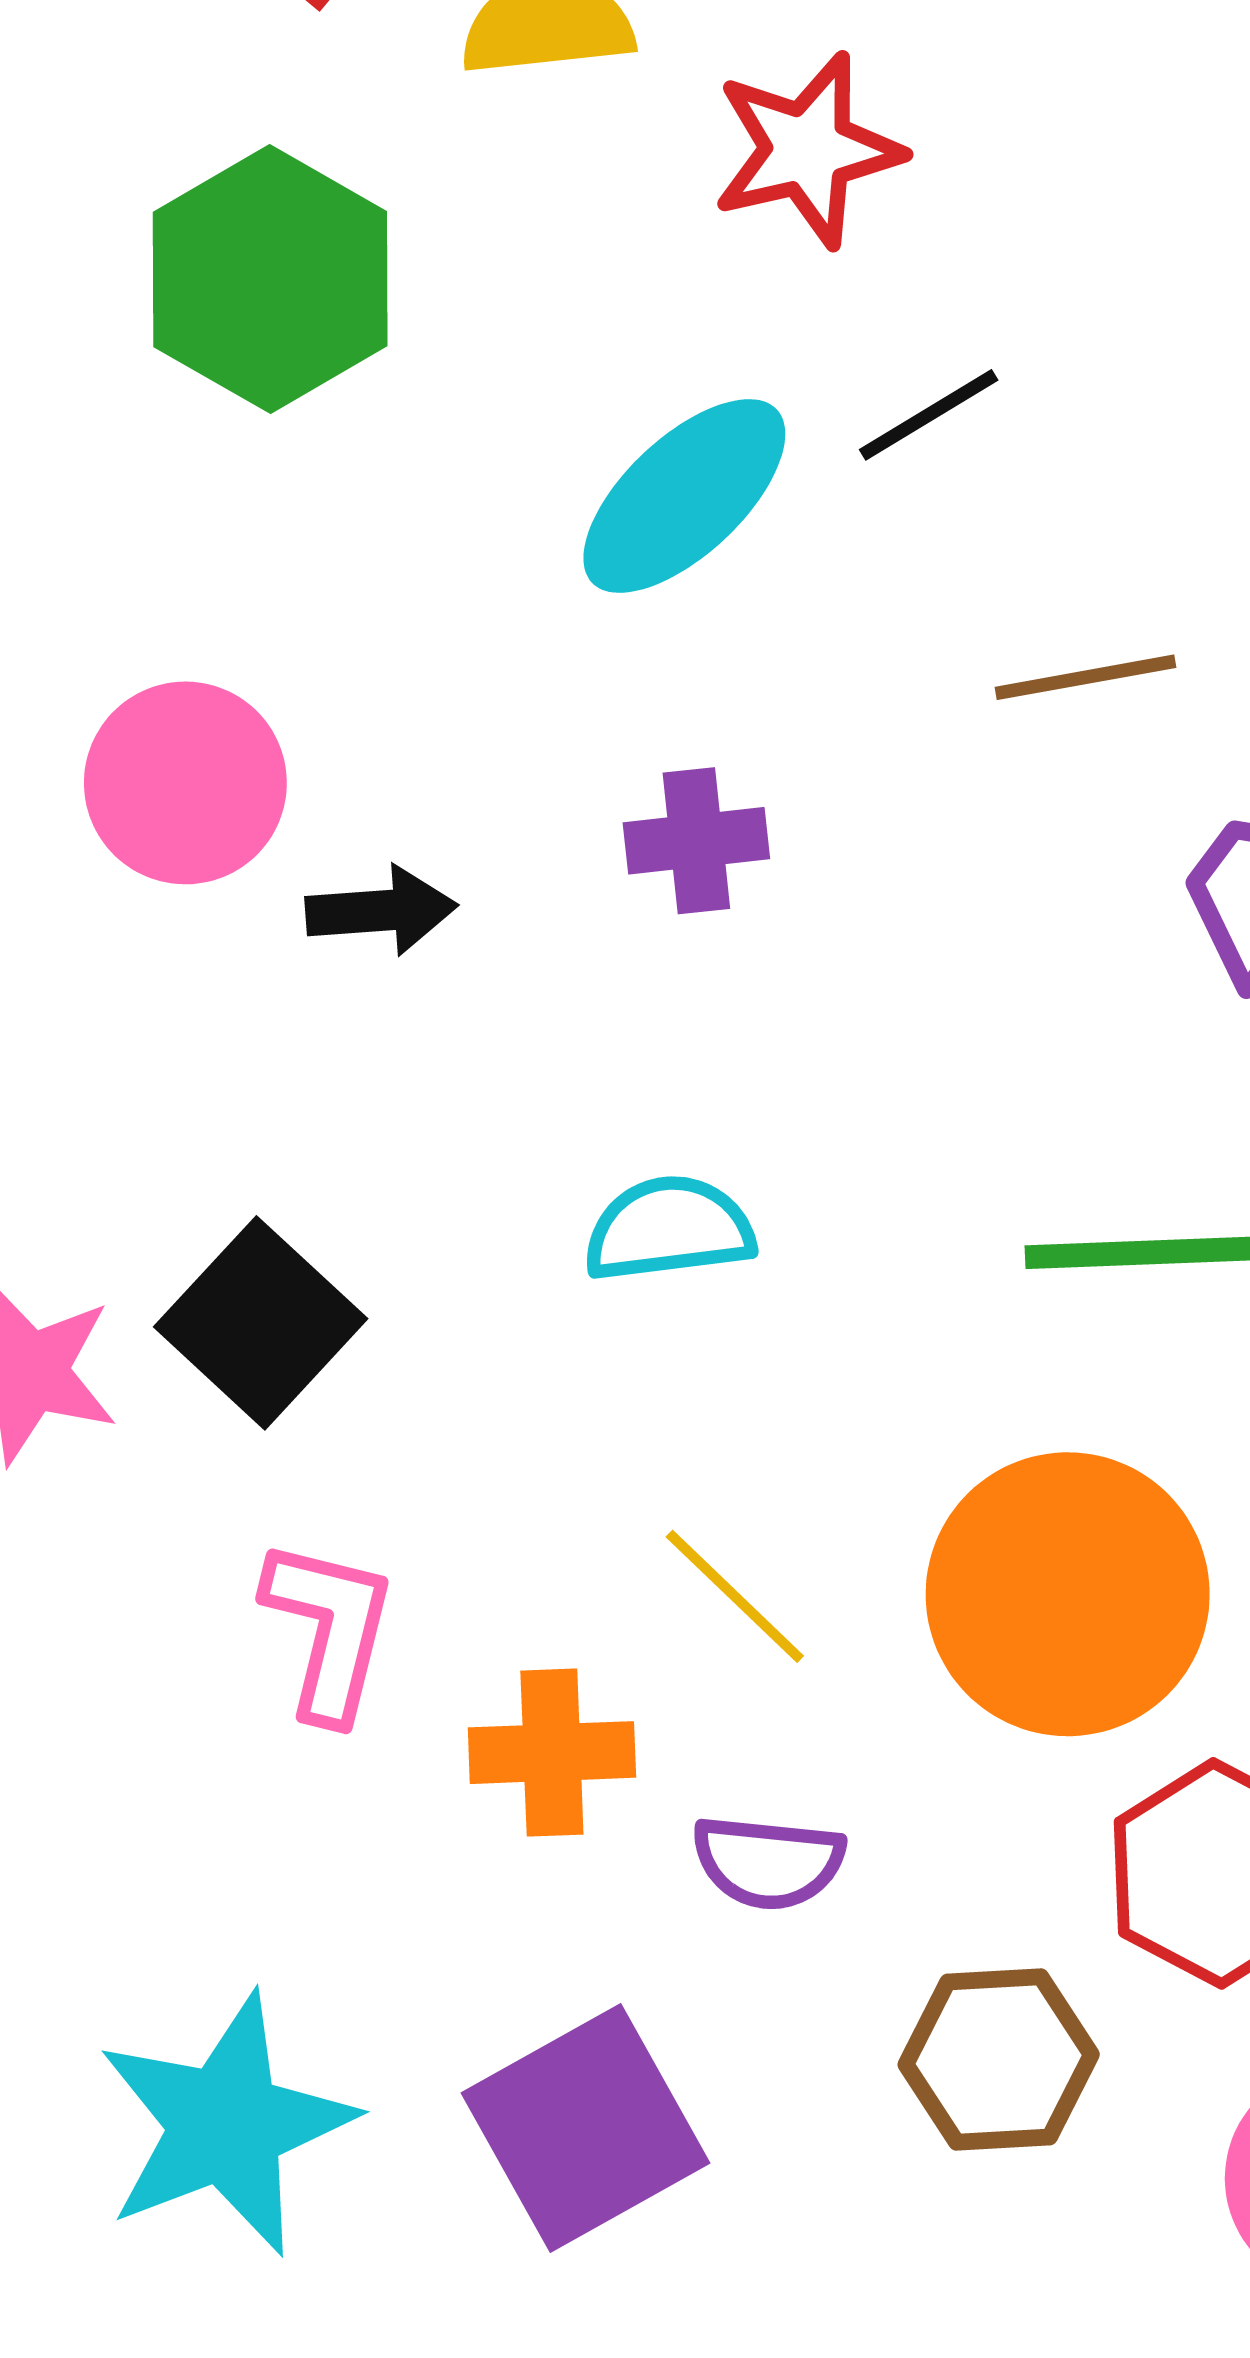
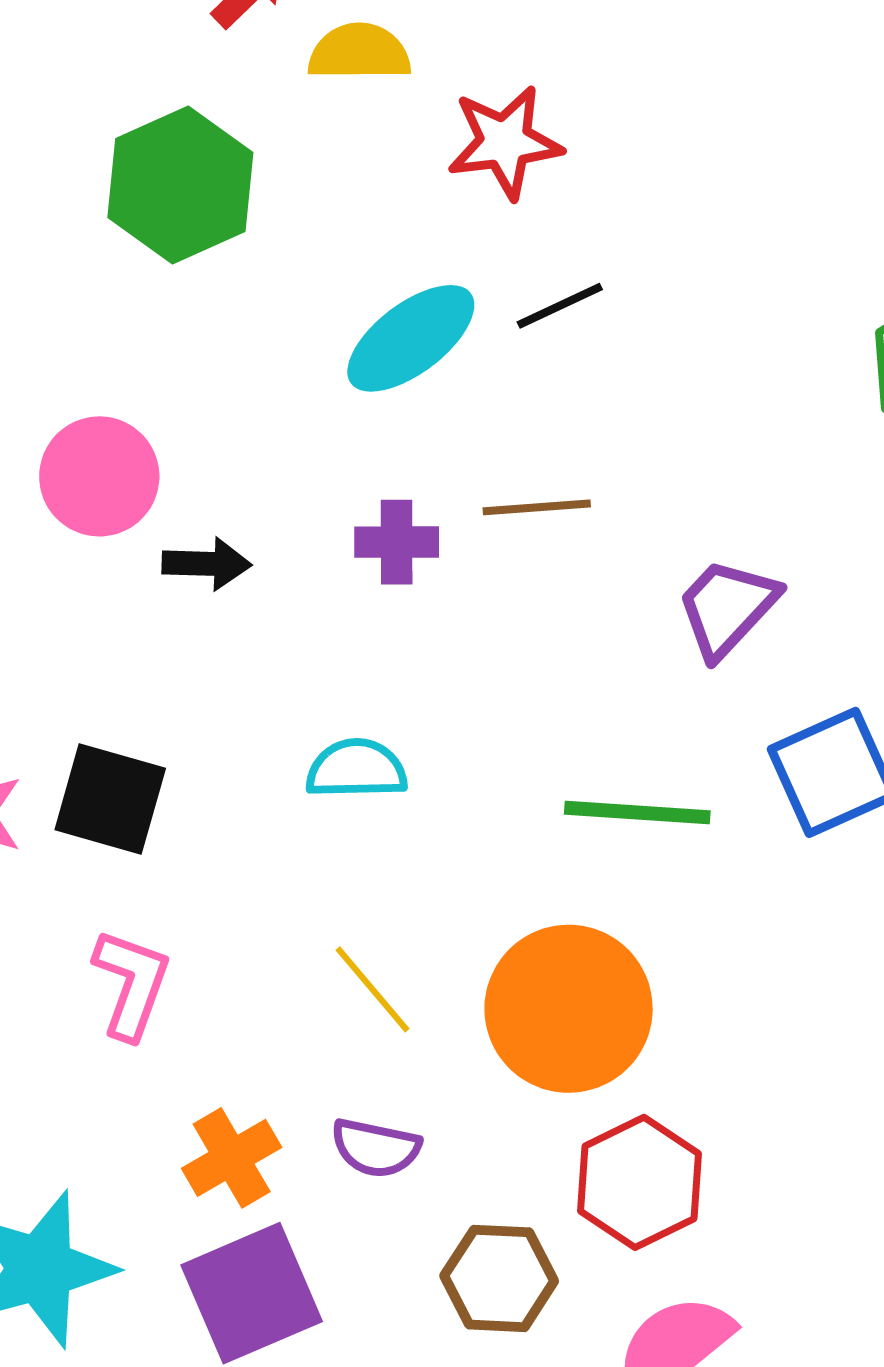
brown line: (1085, 677) -> (537, 507), moved
black square: (261, 1323) -> (110, 799), turned -33
orange cross: (552, 1753) -> (232, 1158), moved, turned -34

